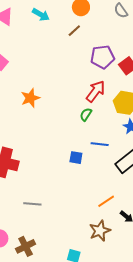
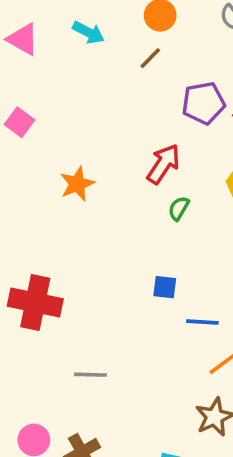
red arrow: (96, 91) -> (163, 164), moved
blue line: (100, 144) -> (202, 322), moved

